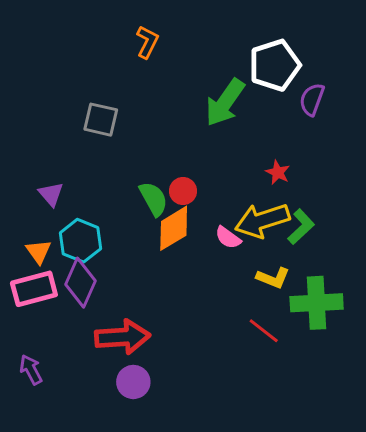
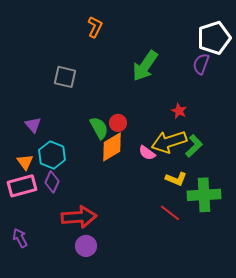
white pentagon: (275, 65) -> (214, 38), moved
purple diamond: (81, 283) -> (52, 182), size x0.7

